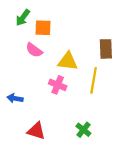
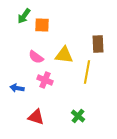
pink semicircle: (34, 50) -> (36, 57), moved
pink cross: (58, 85) -> (45, 80), moved

